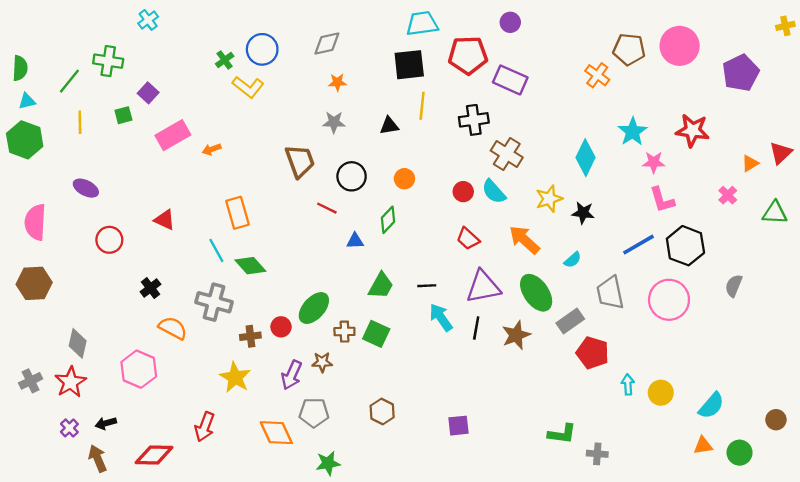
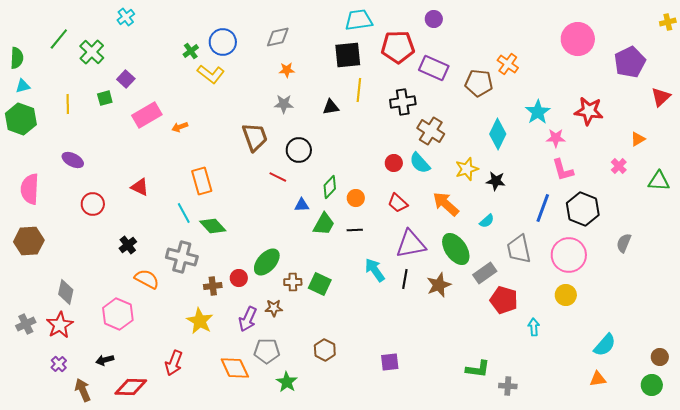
brown pentagon: (629, 49) -> (479, 83), moved
green cross: (108, 61) -> (92, 52), turned 35
green line: (69, 81) -> (59, 39), moved
red triangle: (781, 153) -> (661, 97), moved
orange circle: (404, 179) -> (356, 198), moved
blue line: (638, 245) -> (543, 208), turned -40
green trapezoid: (381, 286) -> (324, 224), moved
black line: (427, 286) -> (355, 230), moved
yellow circle: (661, 393) -> (566, 295), moved
black arrow: (106, 423) -> (105, 360), moved
green circle: (740, 453) -> (652, 385), moved
green star: (328, 463) -> (287, 382), moved, turned -30

